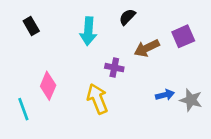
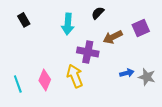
purple cross: (114, 68) -> (88, 52), size x1.5
pink diamond: (48, 86) -> (45, 80), moved

